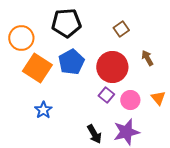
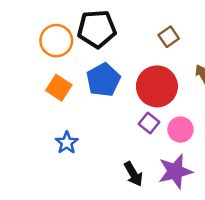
orange circle: (21, 38) -> (56, 41), moved
orange square: (37, 68) -> (59, 88), size x0.7

